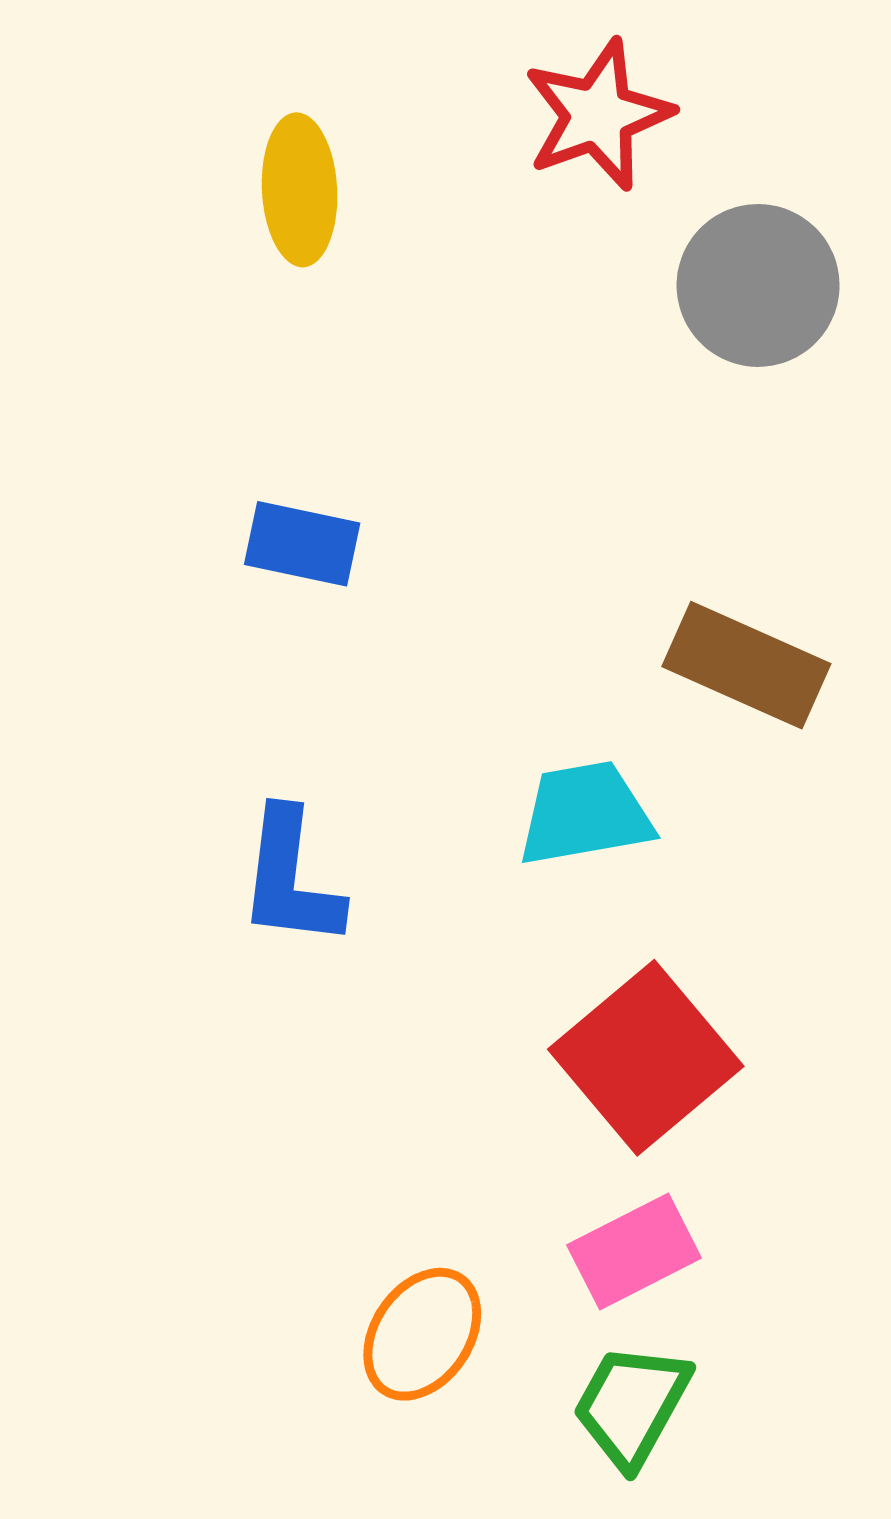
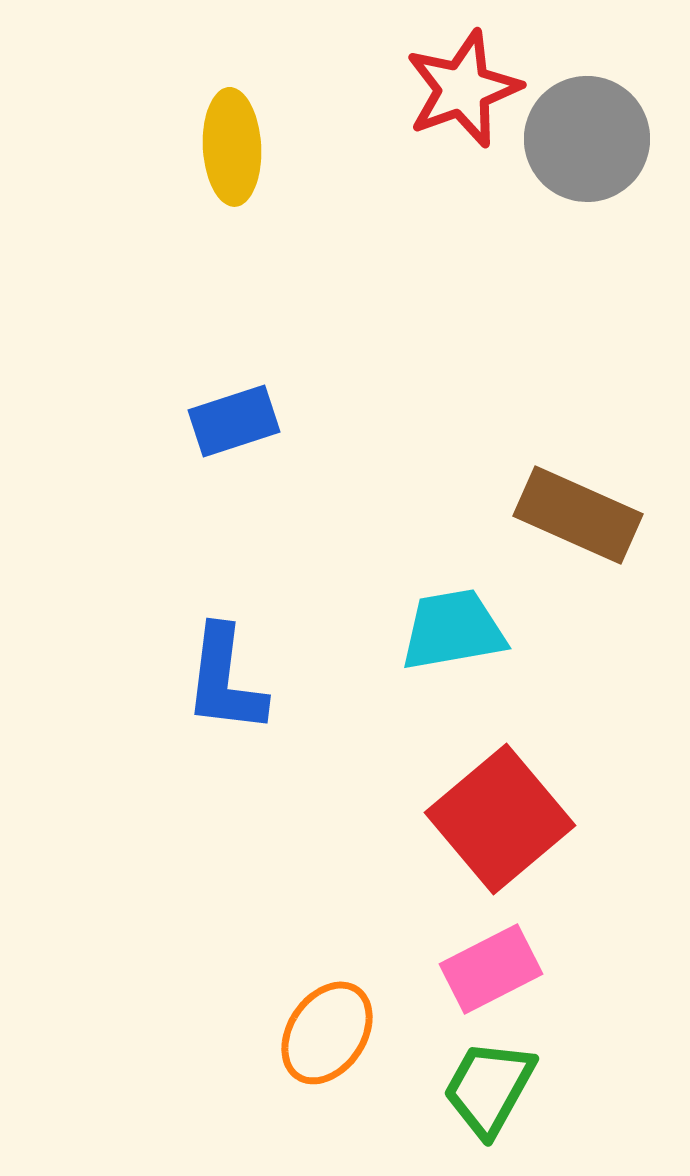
gray circle: (758, 285) -> (587, 139), moved
blue rectangle: (302, 544) -> (234, 421), turned -30

